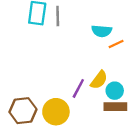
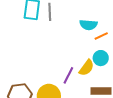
cyan circle: (115, 91) -> (101, 58), moved

